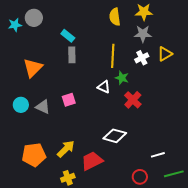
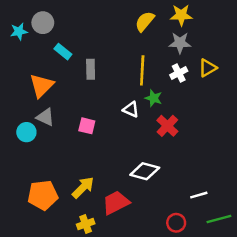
yellow semicircle: (115, 17) -> (145, 21), turned 48
cyan rectangle: (68, 36) -> (63, 52), moved
pink square: (69, 100) -> (87, 126), turned 32
gray triangle: (43, 107) -> (45, 117), moved

